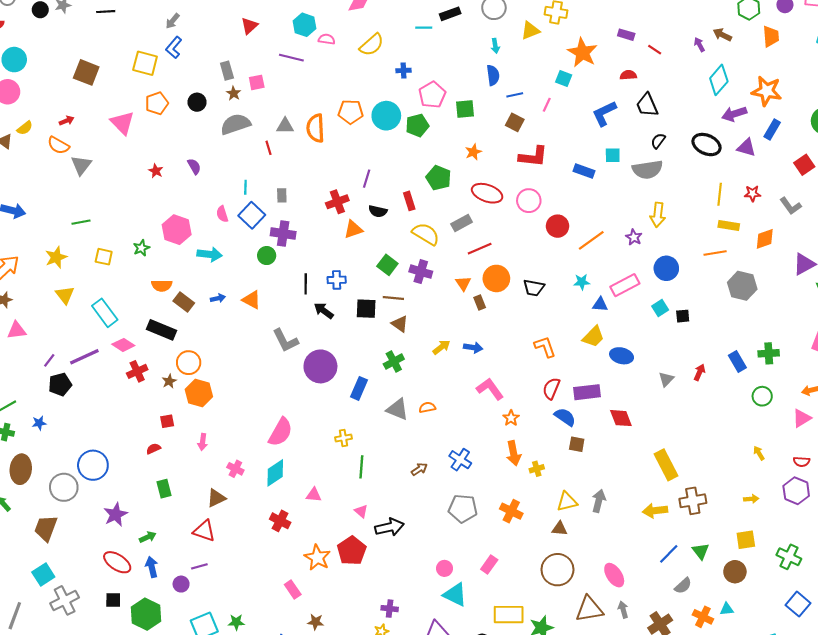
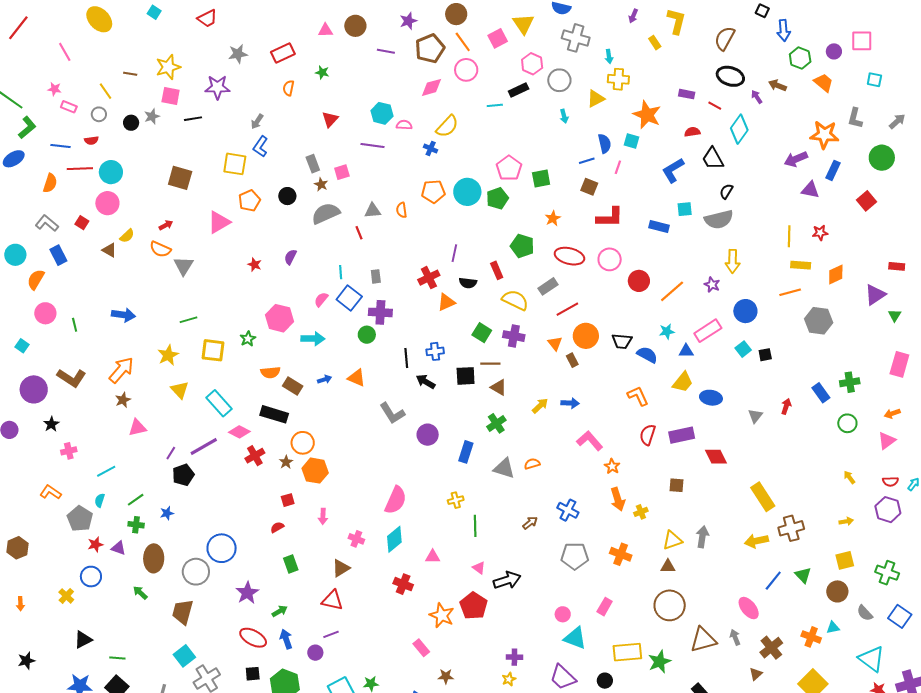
orange trapezoid: (771, 36) -> (823, 83), turned -40
blue cross: (403, 70) -> (431, 149), moved, turned 32
blue semicircle: (493, 75) -> (604, 143), moved
cyan diamond: (719, 80) -> (739, 129), moved
pink triangle: (122, 123) -> (219, 222), turned 50
orange semicircle: (316, 128) -> (402, 210), size x0.6
black ellipse: (707, 145) -> (730, 76), moved
purple semicircle: (194, 166) -> (290, 257), turned -119
gray L-shape: (791, 206) -> (855, 118), moved, turned 55
pink semicircle: (222, 214) -> (321, 299), turned 63
yellow square: (104, 257) -> (213, 350), size x1.4
purple circle: (320, 366) -> (428, 435), size x0.7
blue semicircle: (565, 417) -> (647, 355), moved
pink ellipse: (614, 575) -> (749, 608), moved
gray semicircle: (683, 586) -> (865, 613), moved, turned 96

